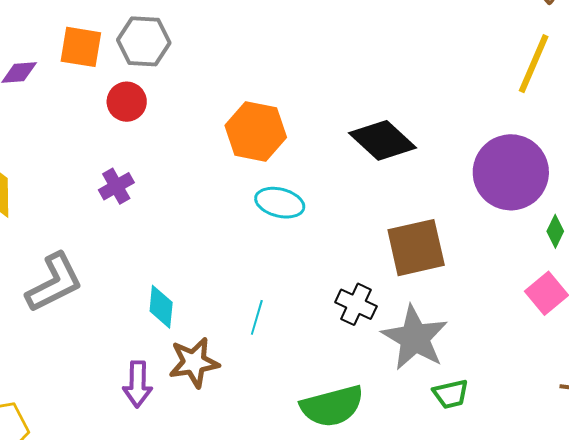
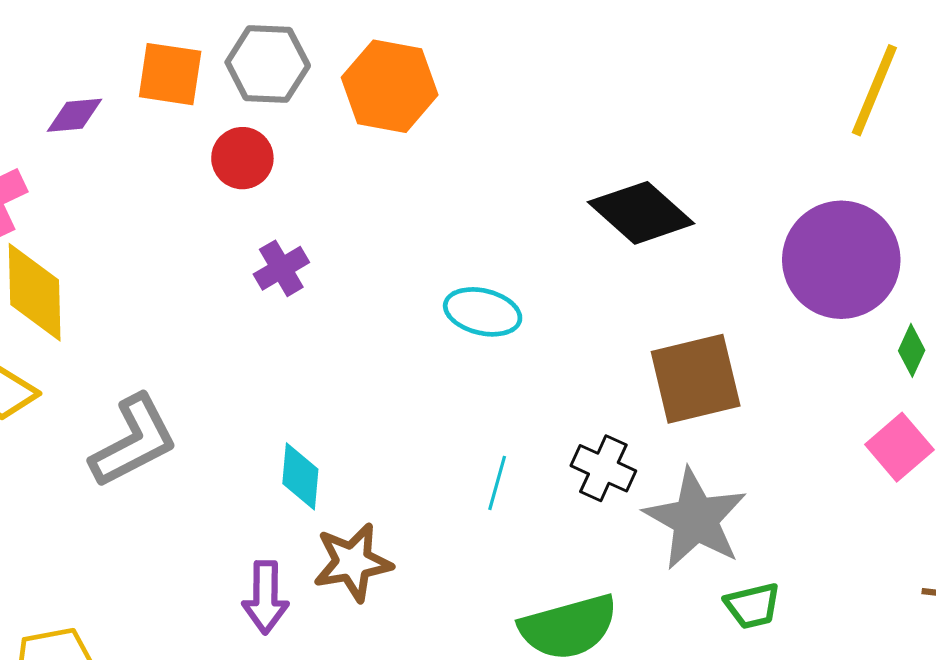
orange hexagon: (256, 131) -> (390, 86), moved
purple cross: (116, 186) -> (281, 268), moved
cyan line: (257, 317) -> (497, 483), moved

